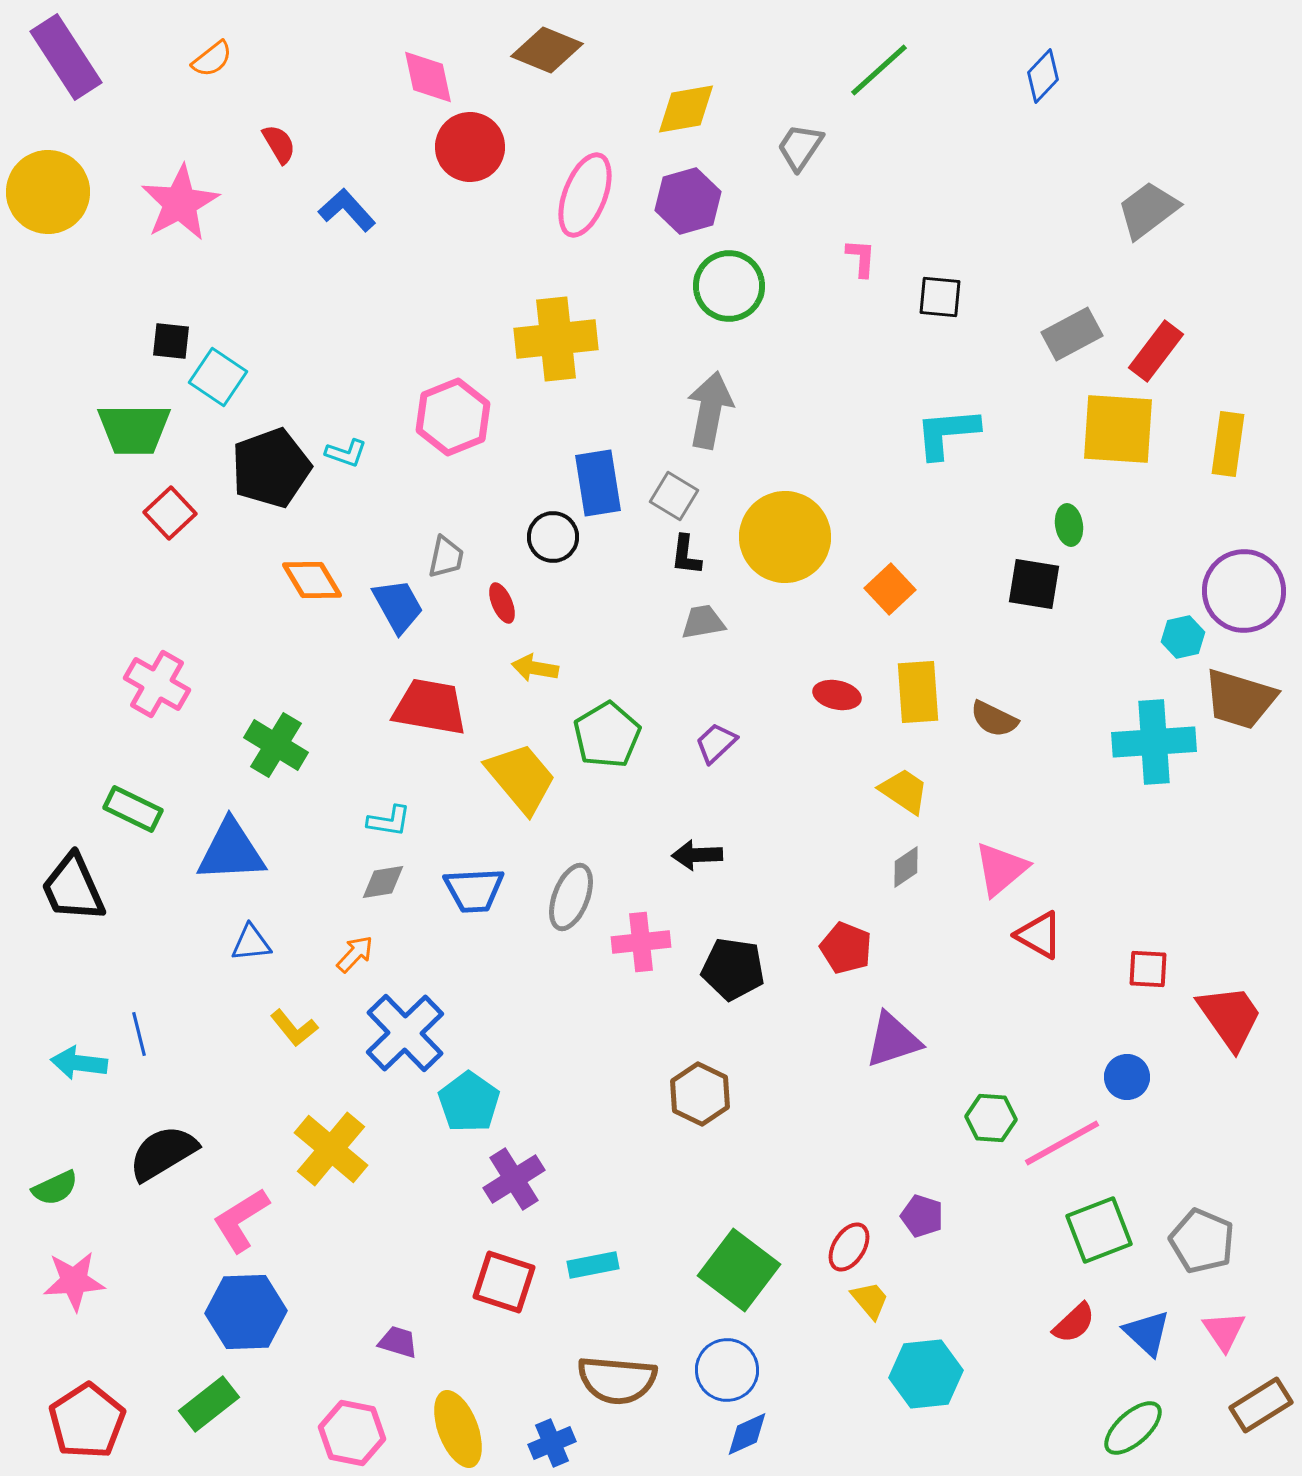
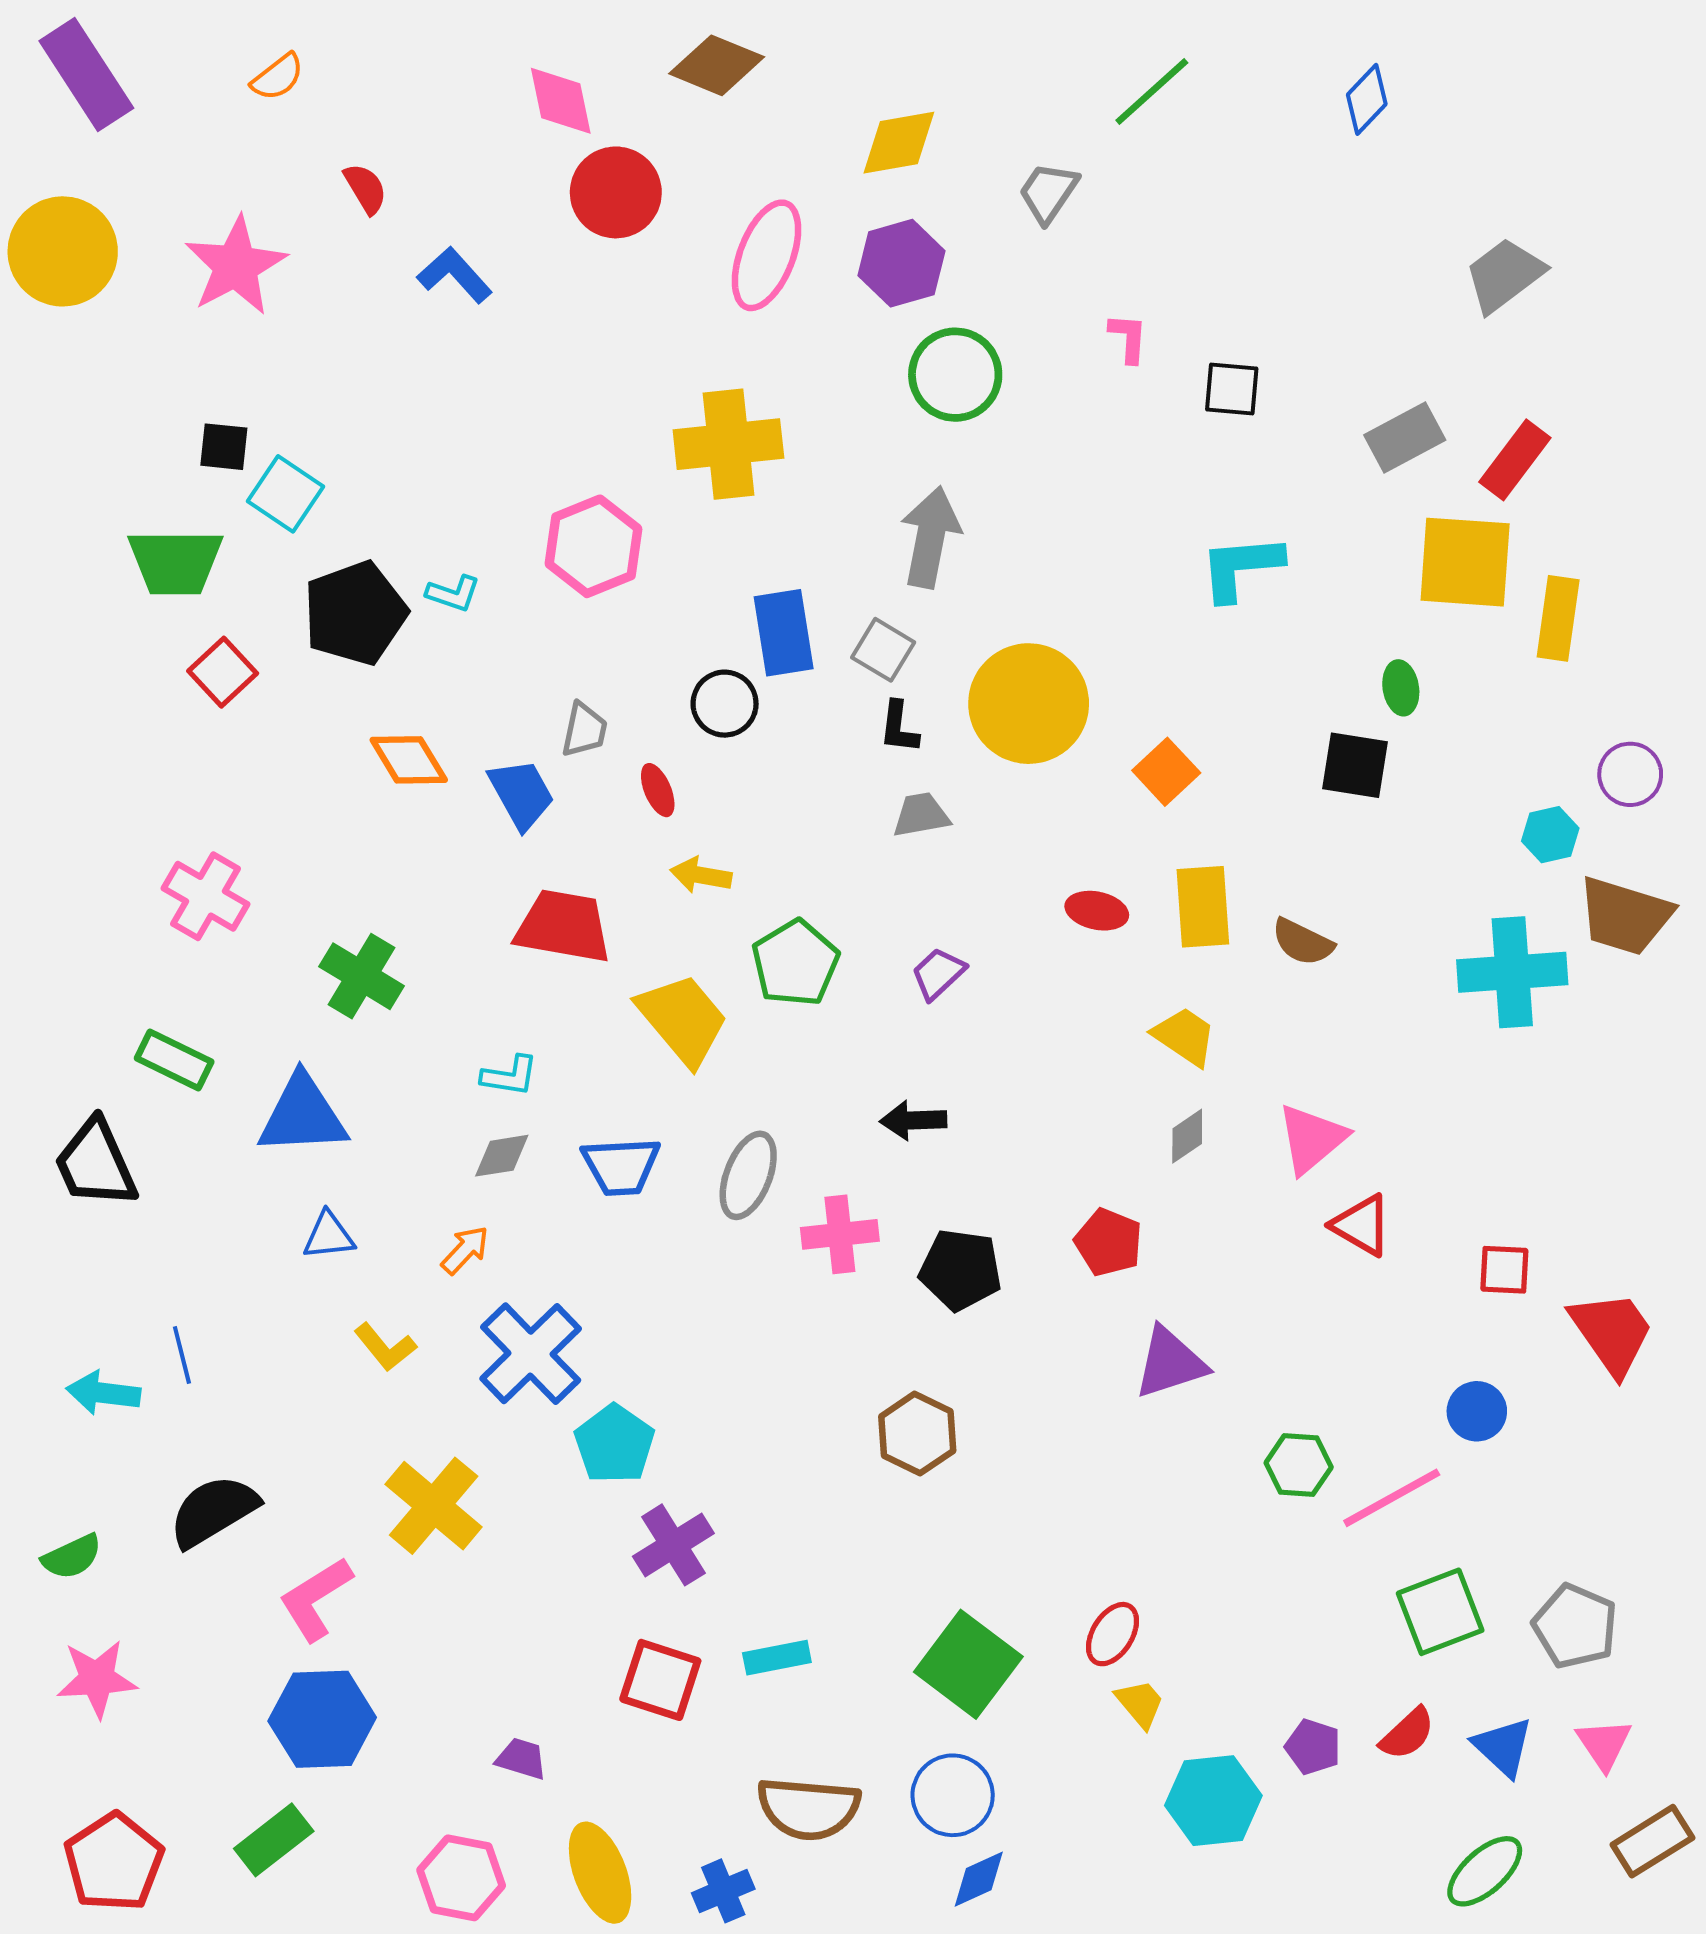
yellow rectangle: (1228, 444) -> (1558, 618), moved
purple circle: (1244, 591) -> (1630, 774), size x0.6
purple pentagon: (922, 1216) -> (1313, 1747), moved

